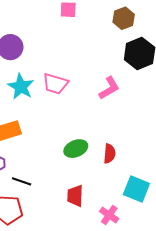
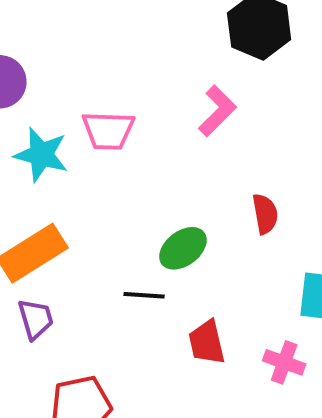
red semicircle: (109, 154) -> (265, 214), moved
black line: (22, 181) -> (144, 295), moved

